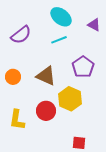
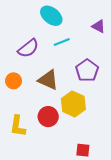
cyan ellipse: (61, 17) -> (51, 16), moved
purple semicircle: (21, 35) -> (28, 48), moved

